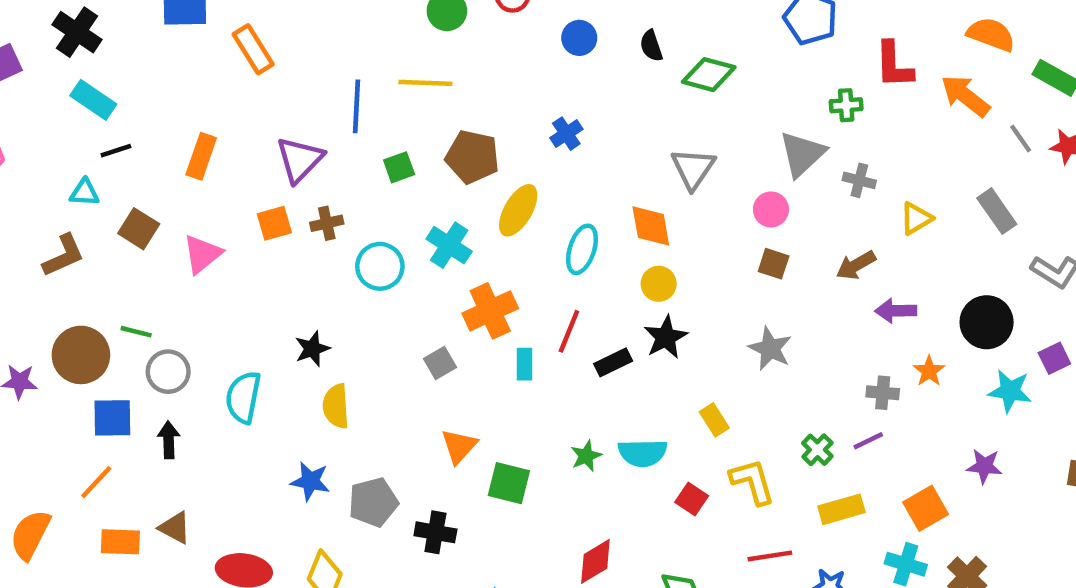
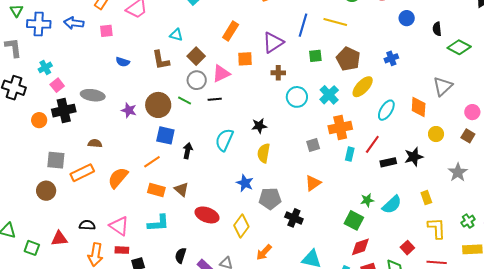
black line: (116, 151) -> (215, 99), moved
orange square: (274, 223) -> (245, 59), moved
brown L-shape: (64, 255) -> (161, 60), turned 90
yellow circle: (659, 284) -> (436, 134), moved
gray circle: (168, 372) -> (197, 80), moved
cyan semicircle: (643, 453) -> (392, 205), turned -55
green square: (509, 483) -> (354, 220), moved
red square: (692, 499) -> (407, 248), moved

